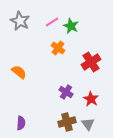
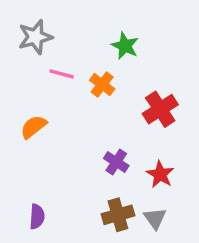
gray star: (20, 21) -> (35, 37), turned 30
pink line: (52, 22) -> (62, 74), moved, turned 48
orange semicircle: (19, 72) -> (33, 127), turned -77

